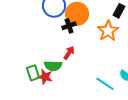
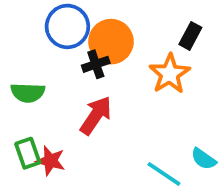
red arrow: (69, 53) -> (96, 115), size x1.5
green semicircle: (53, 66) -> (28, 93), moved

